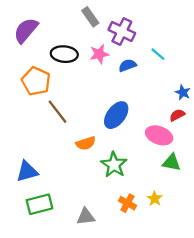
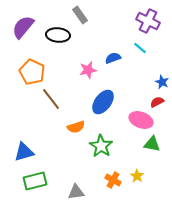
purple cross: (122, 32) -> (148, 21), moved
black ellipse: (64, 54) -> (58, 35), moved
pink star: (99, 54) -> (88, 70), moved

